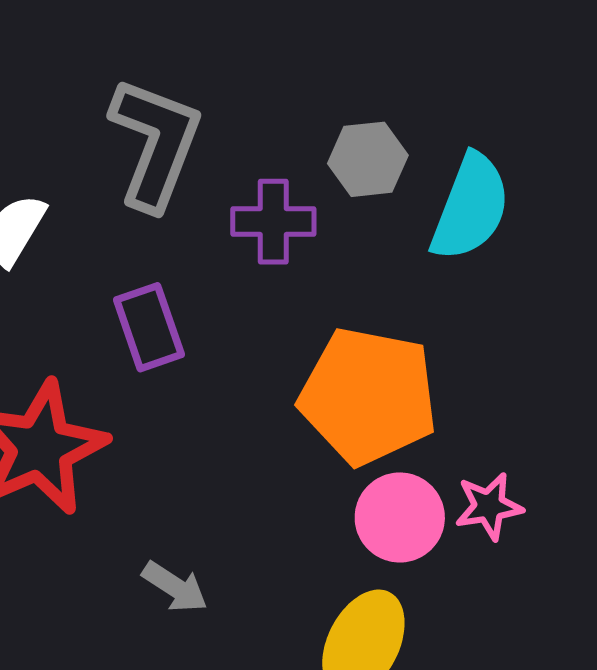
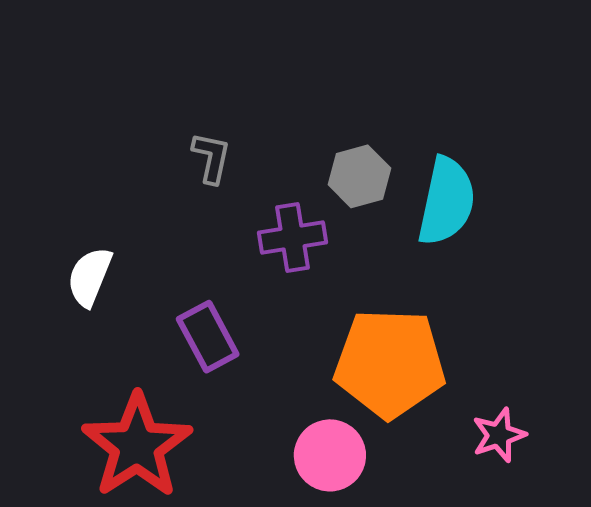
gray L-shape: (155, 143) -> (211, 158), moved, size x0.5
pink circle: (400, 517) -> (330, 455), moved

